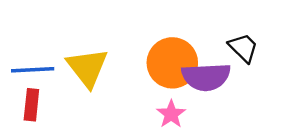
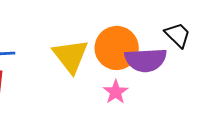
yellow triangle: (87, 68) -> (71, 56), moved

